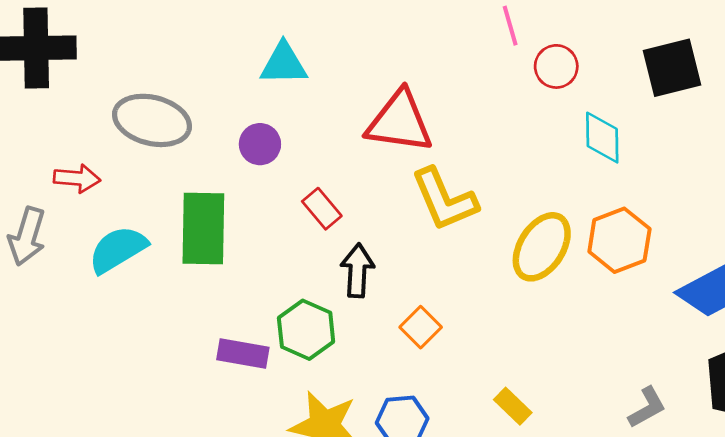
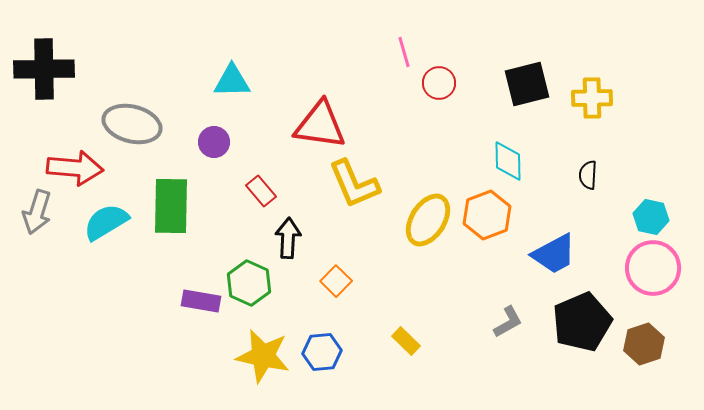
cyan diamond: (602, 138) -> (508, 161), moved
red arrow: (77, 178) -> (75, 168), size x1.6
gray L-shape: (647, 407) -> (508, 322), moved

